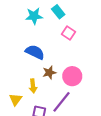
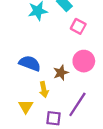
blue semicircle: (35, 52) -> (30, 63), moved
pink circle: (72, 76) -> (84, 61), moved

